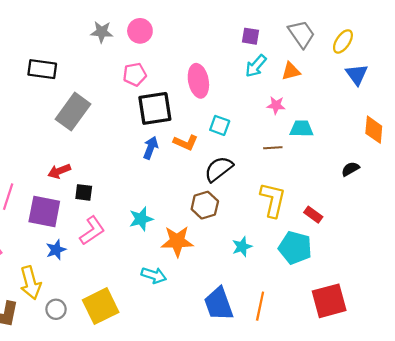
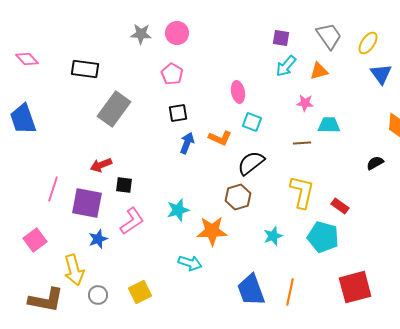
pink pentagon: (135, 74) -> (172, 74), turned -30
pink ellipse: (198, 81) -> (238, 92), moved, size x0.7
black square: (155, 108) -> (178, 113), moved, size x0.6
yellow square: (101, 306) -> (140, 292), size x0.7

